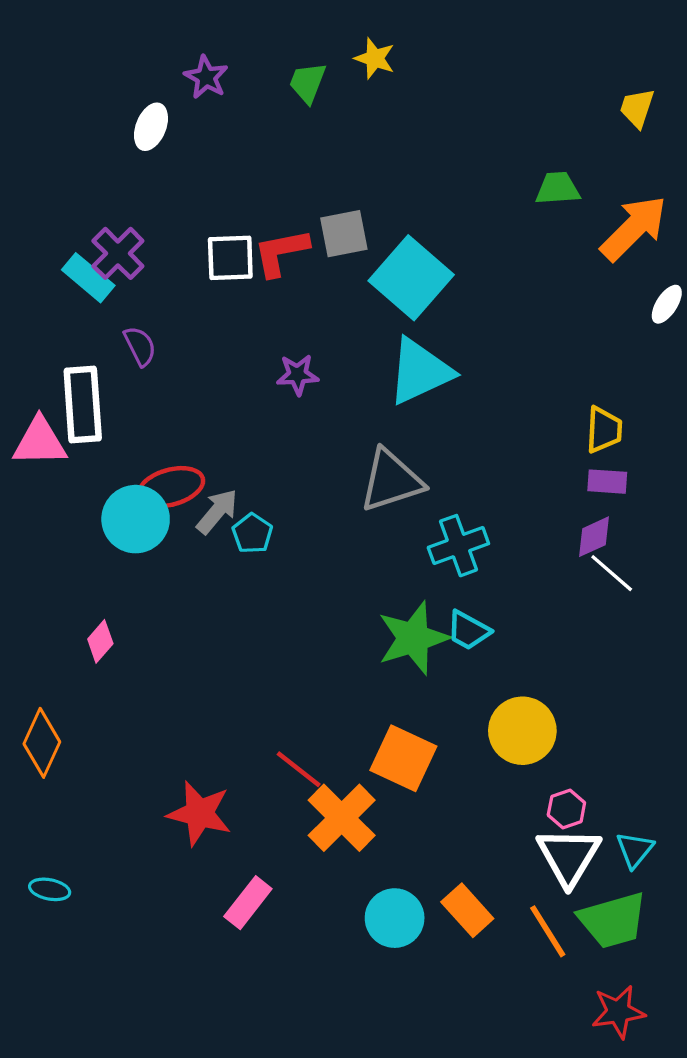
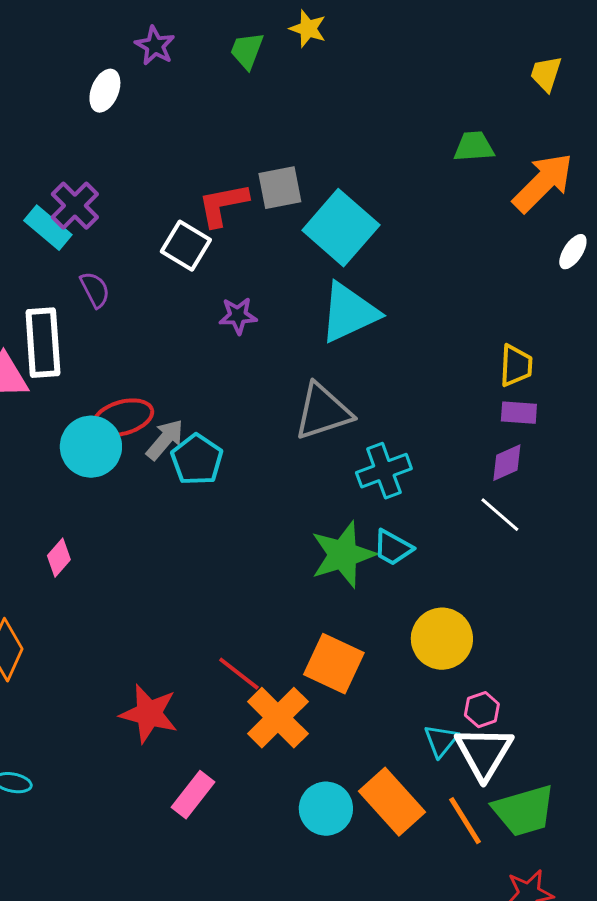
white square: (230, 258) -> (186, 246), moved, turned 33
cyan pentagon: (252, 533) -> (197, 460), size x1.4
white line: (612, 573) -> (500, 515), moved
cyan triangle: (635, 850) -> (441, 741), moved
orange rectangle: (467, 910) -> (392, 802), size x1.4

